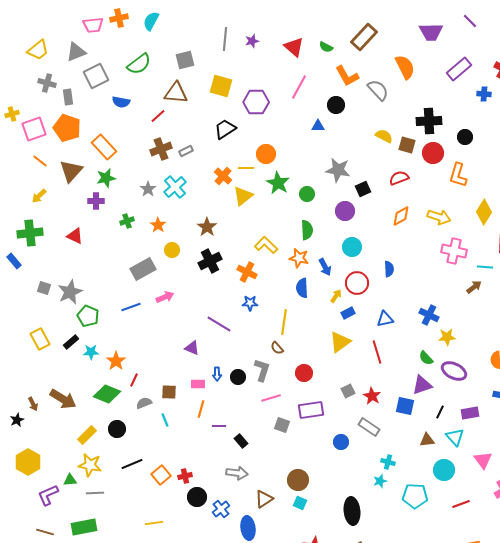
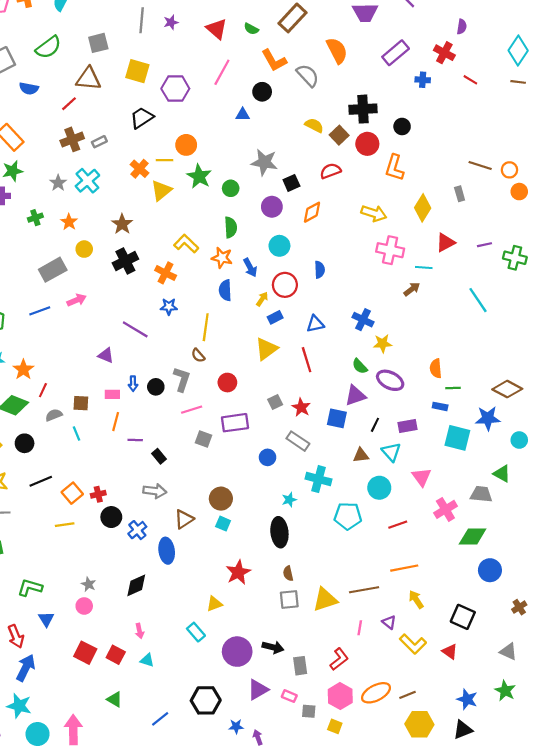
brown square: (407, 145) -> (339, 135), turned 30
orange diamond: (401, 216) -> (312, 212), moved
cyan cross: (388, 462) -> (319, 479), size x1.6
cyan star: (380, 481) -> (289, 500), moved
yellow line: (154, 523) -> (65, 525), moved

